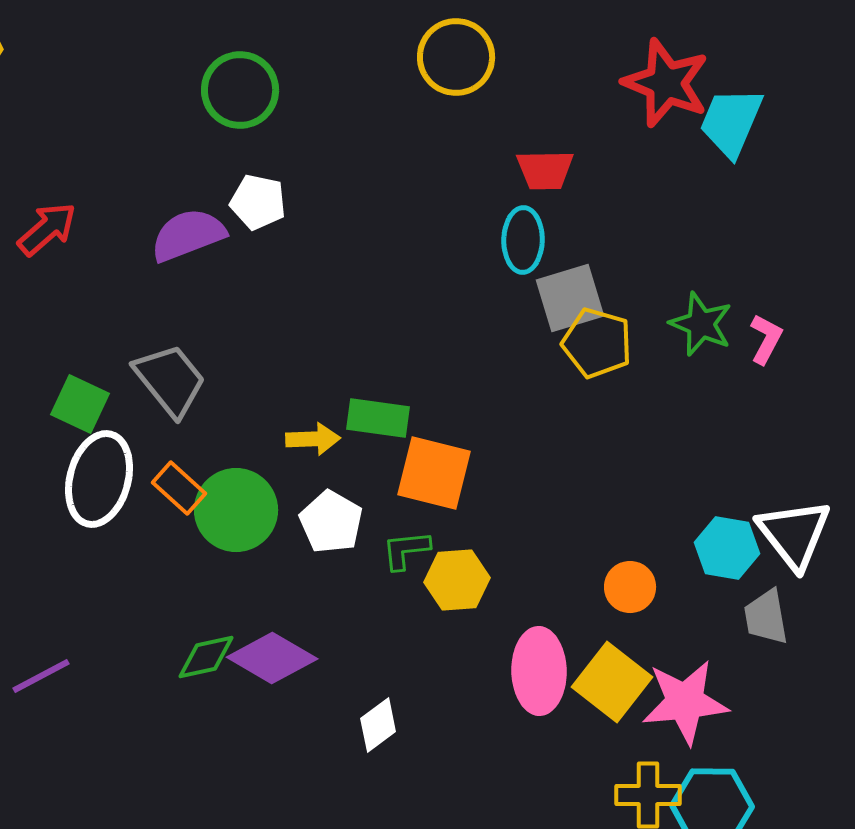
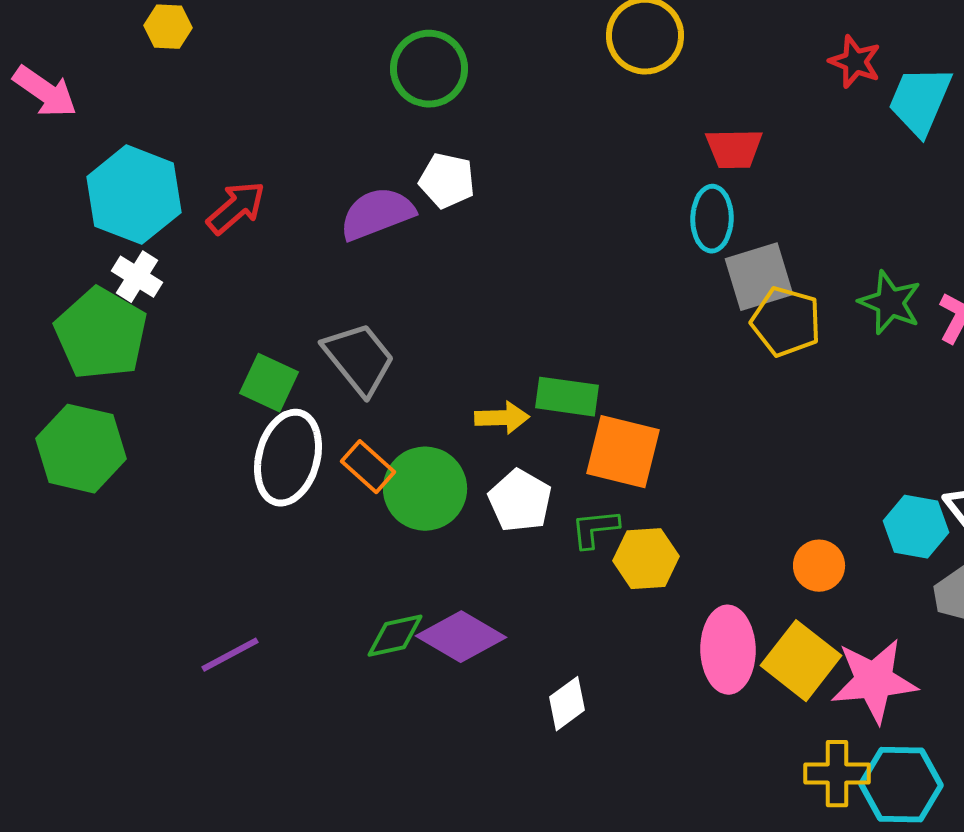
red star: (666, 83) -> (855, 62), size x0.6

